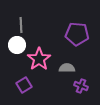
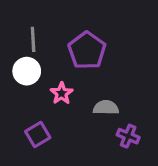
purple pentagon: (77, 34) -> (87, 51), moved, turned 30
pink star: (39, 59) -> (62, 93), size x0.6

